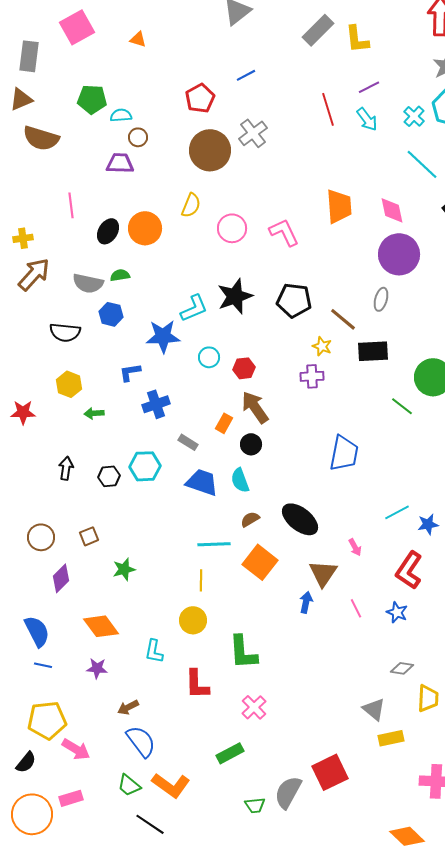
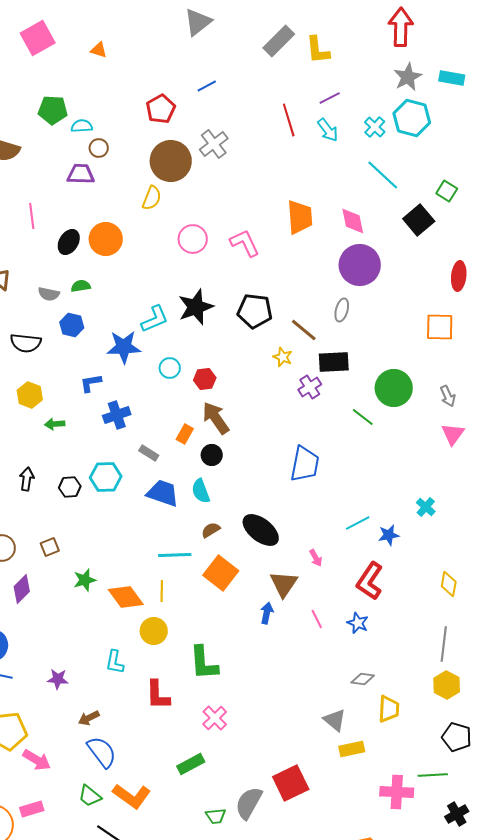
yellow semicircle: (191, 205) -> (152, 198), moved
gray semicircle: (88, 283) -> (49, 294), size x0.7
purple cross: (312, 376) -> (310, 387), moved, turned -30
orange diamond: (101, 626) -> (126, 597), moved

